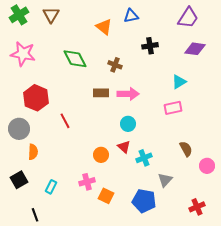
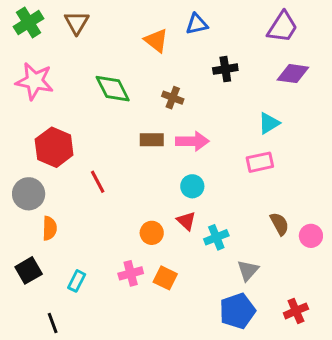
pink circle: (207, 166) -> (311, 236), moved
orange square: (106, 196) -> (165, 278), moved
blue pentagon: (144, 201) -> (237, 311), moved, turned -30

